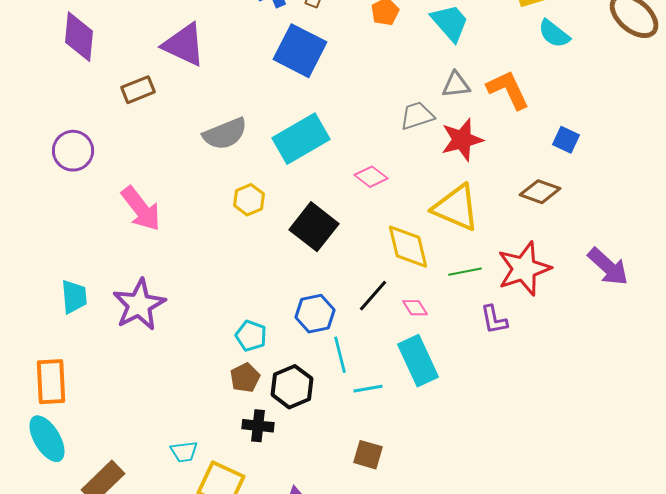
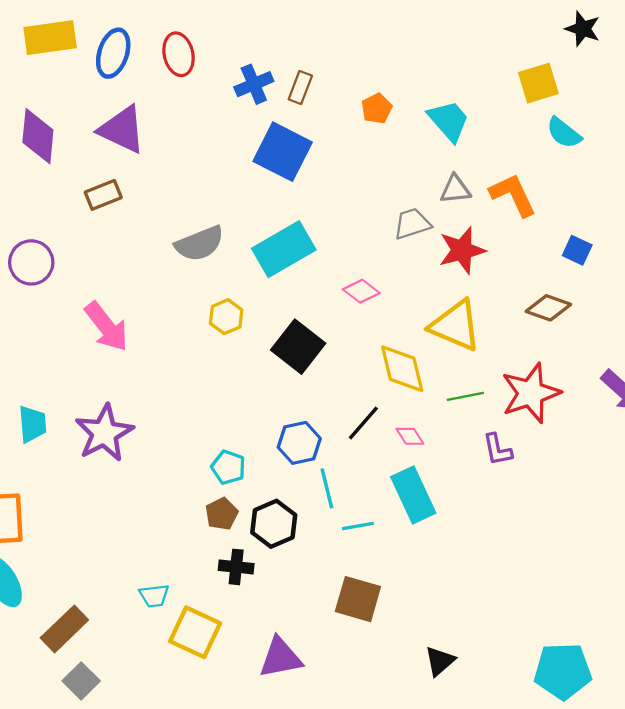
purple triangle: (184, 45) -> (122, 130), moved
brown square: (368, 455) -> (358, 599), size x1.4

